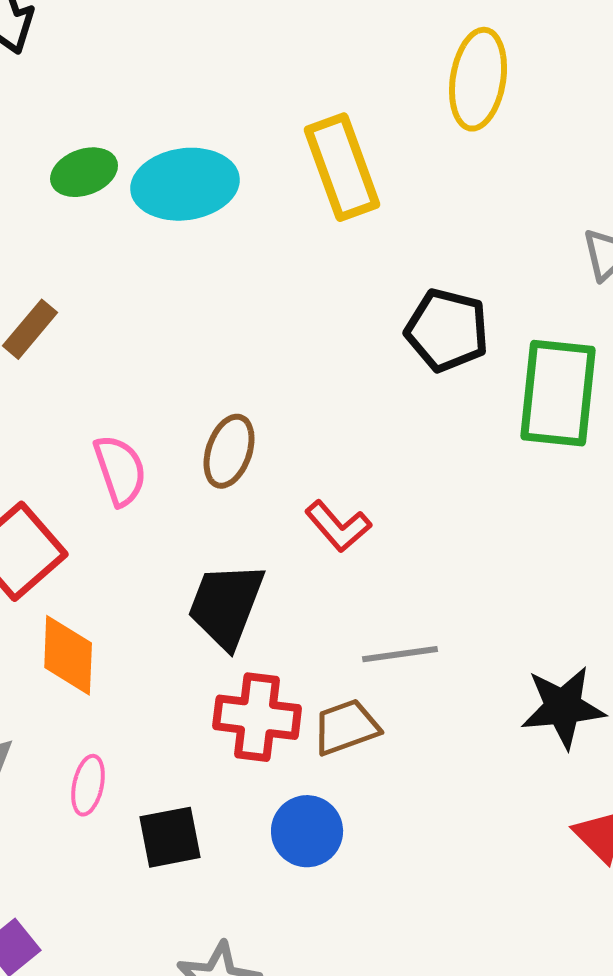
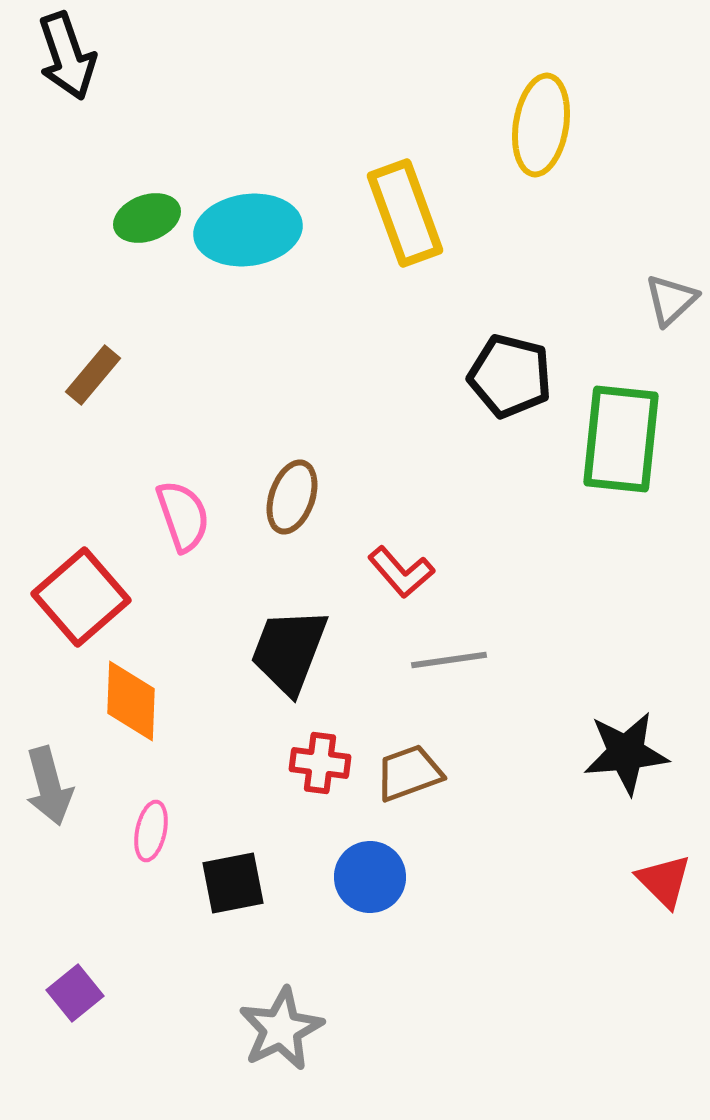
gray line: (400, 654) -> (449, 660), moved
red cross: (257, 717) -> (320, 763), size x0.7

